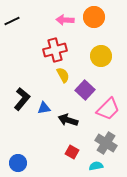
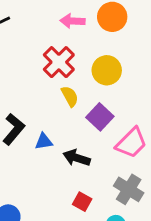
red cross: (55, 50) -> (59, 62), turned -30
yellow circle: (101, 56) -> (107, 70), moved

